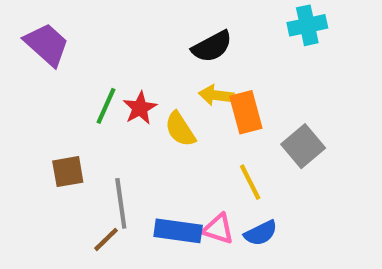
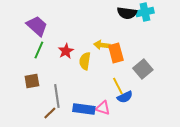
purple trapezoid: (47, 44) -> (37, 26), moved
black semicircle: (212, 47) -> (127, 13), moved, turned 36
green line: (106, 106) -> (39, 50), moved
yellow semicircle: (180, 129) -> (85, 61), turned 42
blue semicircle: (261, 233) -> (125, 97), moved

